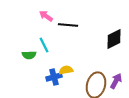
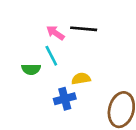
pink arrow: (46, 16) -> (55, 33), moved
yellow semicircle: (66, 70) -> (81, 79), moved

